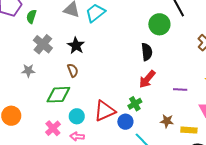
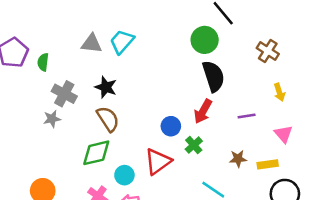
black semicircle: (147, 52) -> (213, 76), moved, size x1.4
brown semicircle: (73, 70) -> (108, 119), size x1.5
gray star: (28, 71) -> (52, 119), moved
blue circle: (125, 122) -> (171, 126), moved

